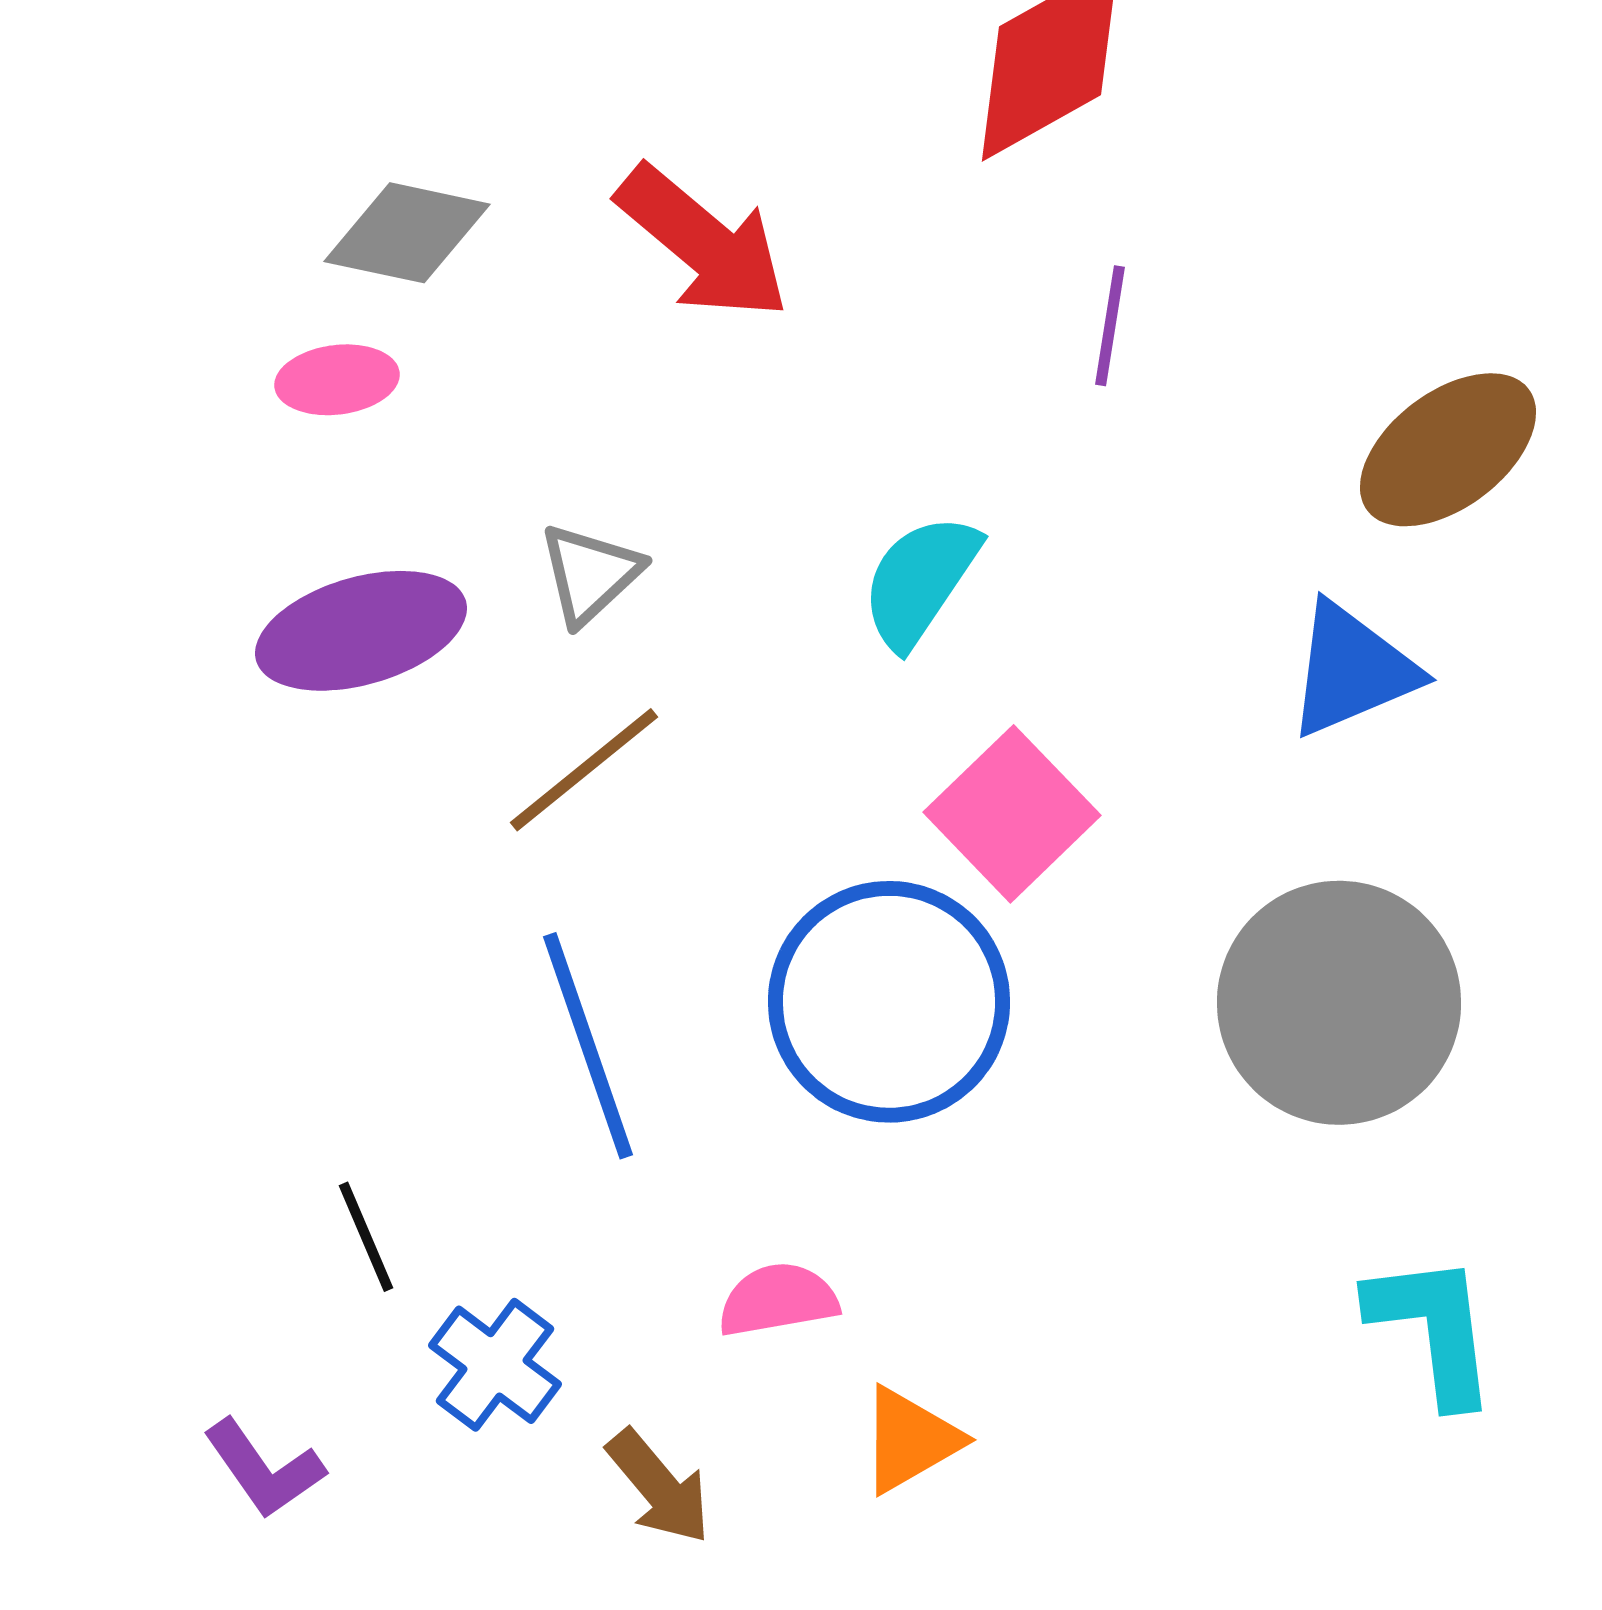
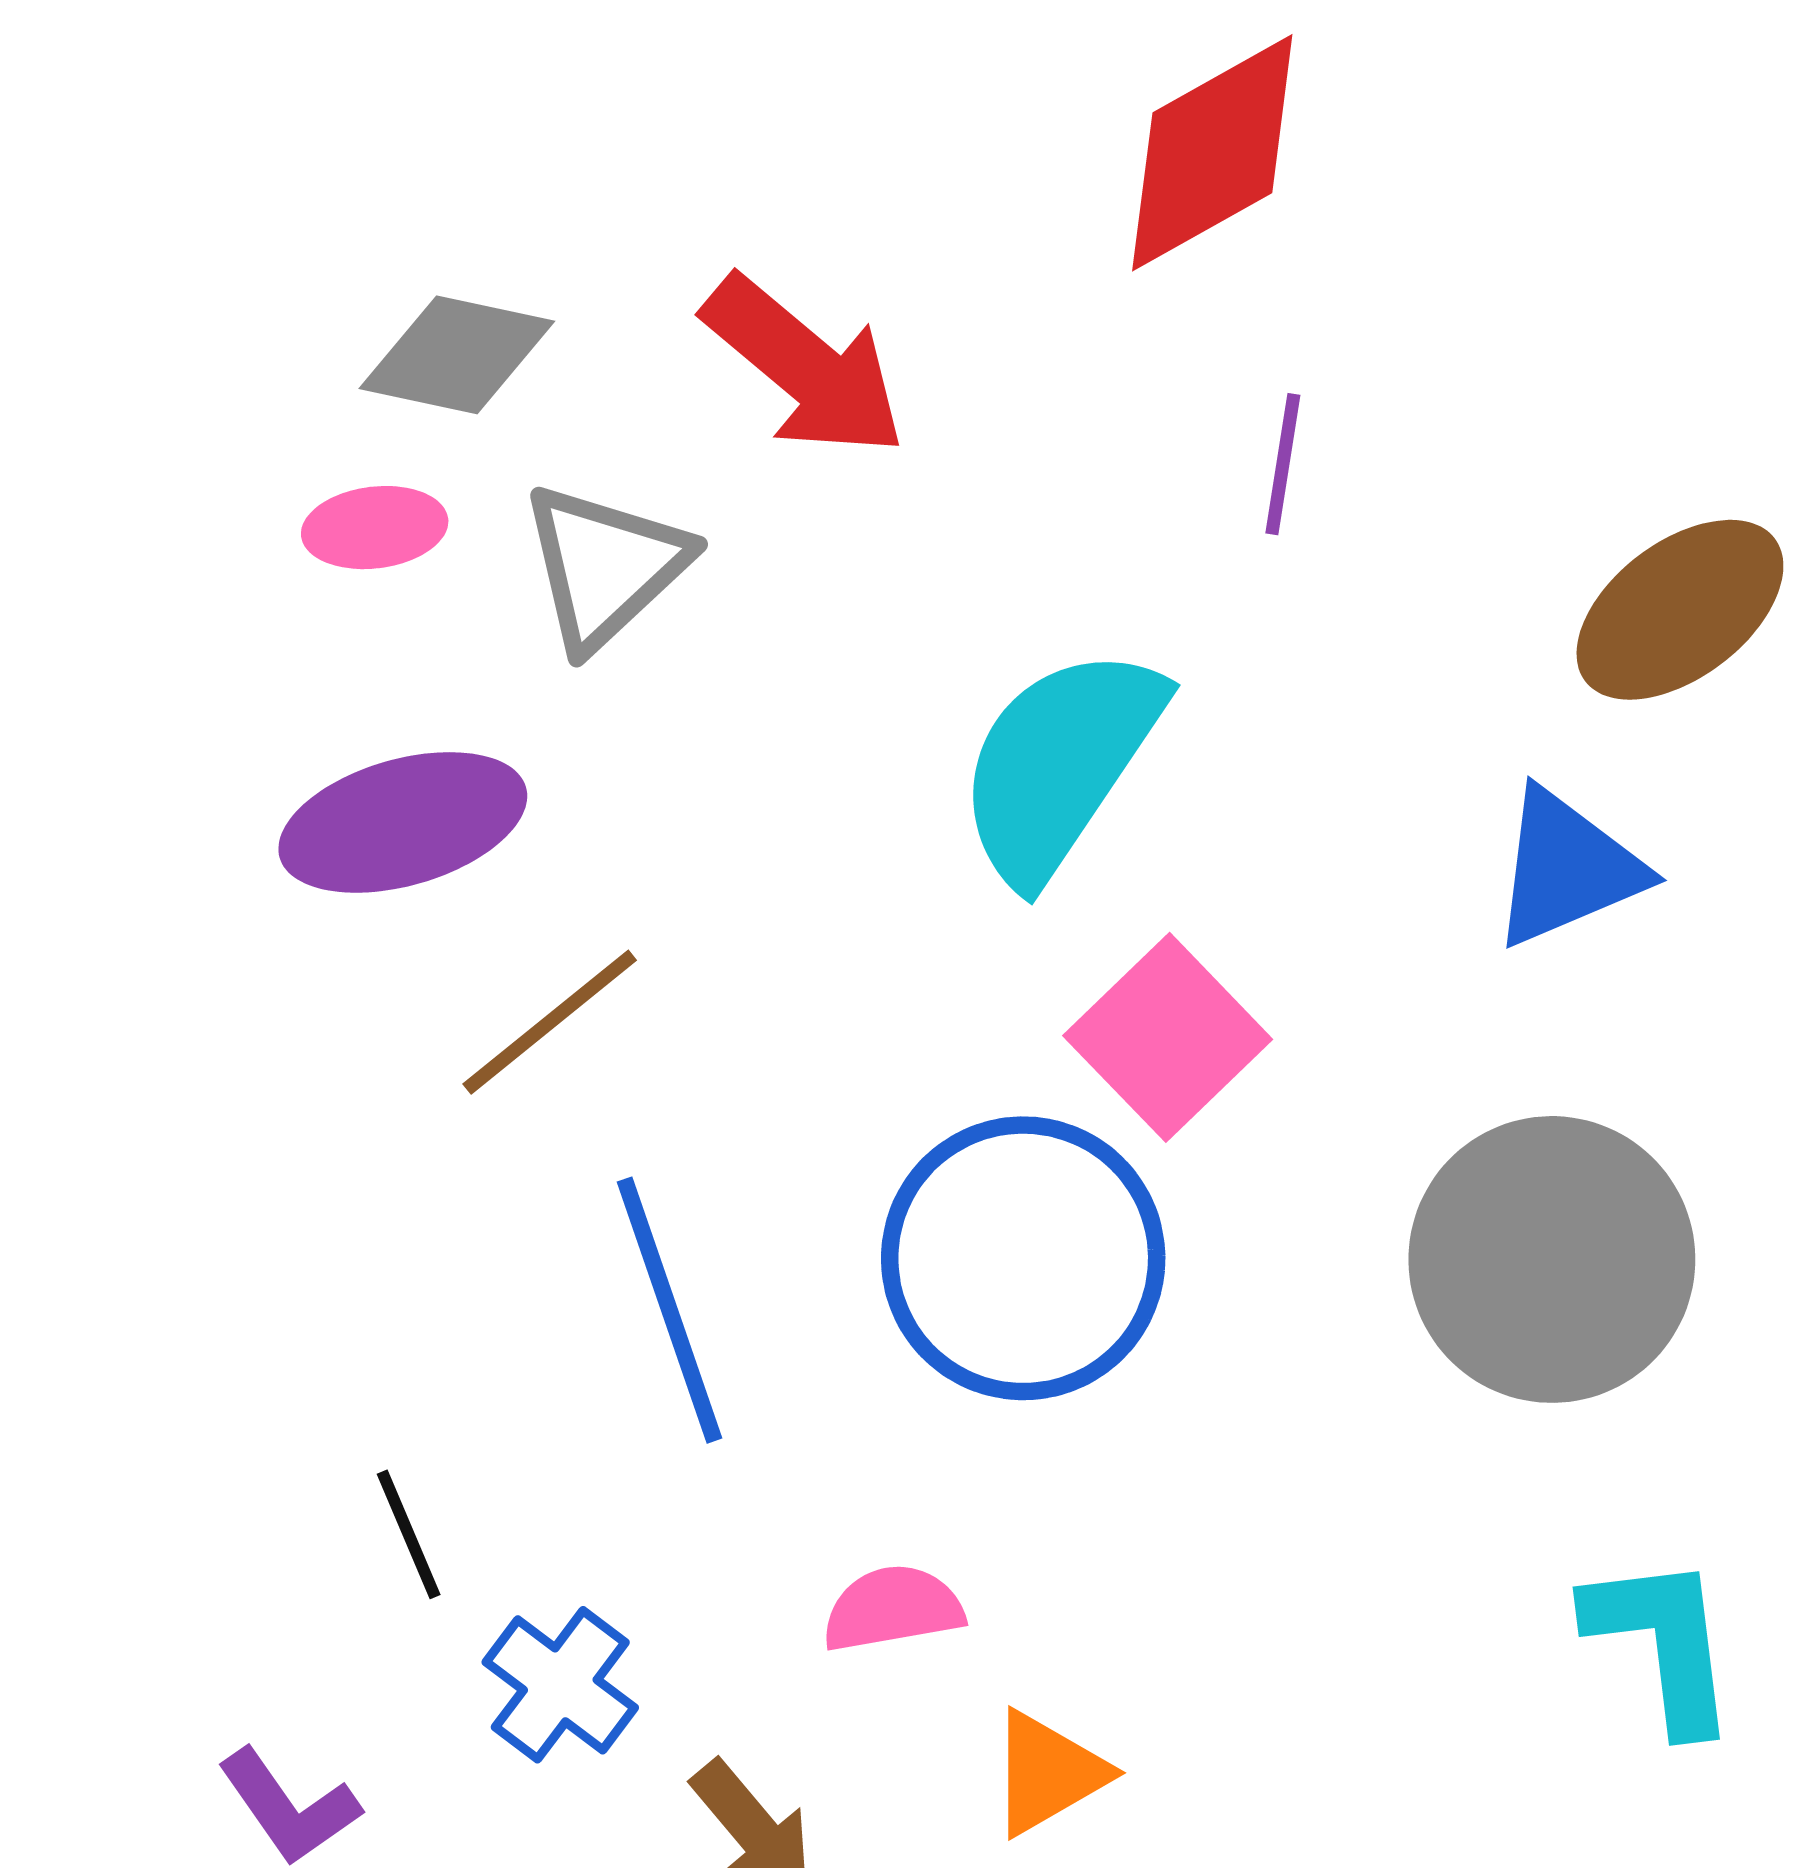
gray triangle: (590, 574) -> (605, 566), moved, size x1.4
cyan semicircle: (920, 581) -> (1060, 764), size x1.5
brown line: (584, 770) -> (550, 1022), moved

